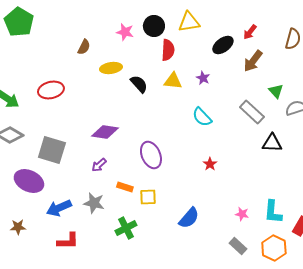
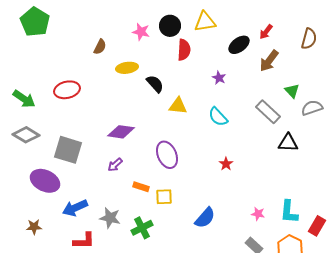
yellow triangle: (173, 81) -> (178, 106), moved
gray star: (94, 203) -> (110, 218), moved

